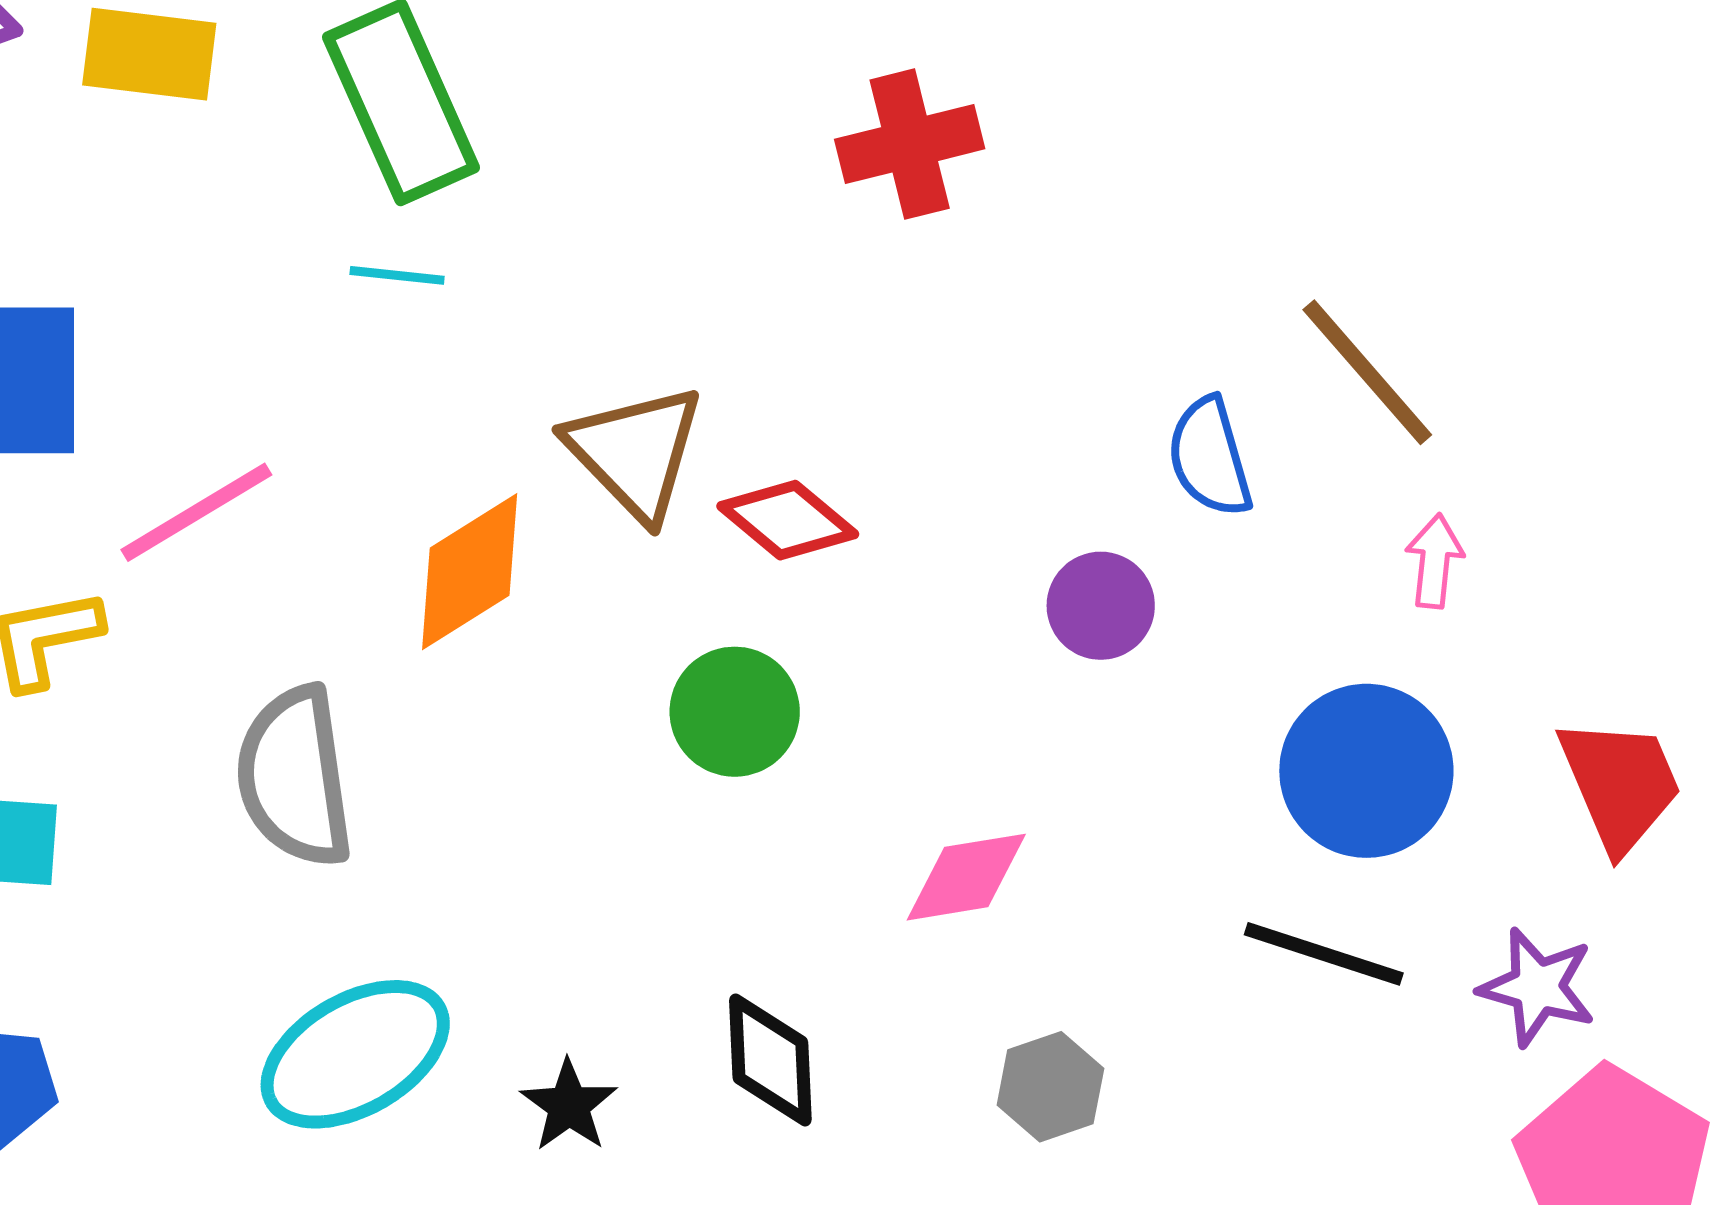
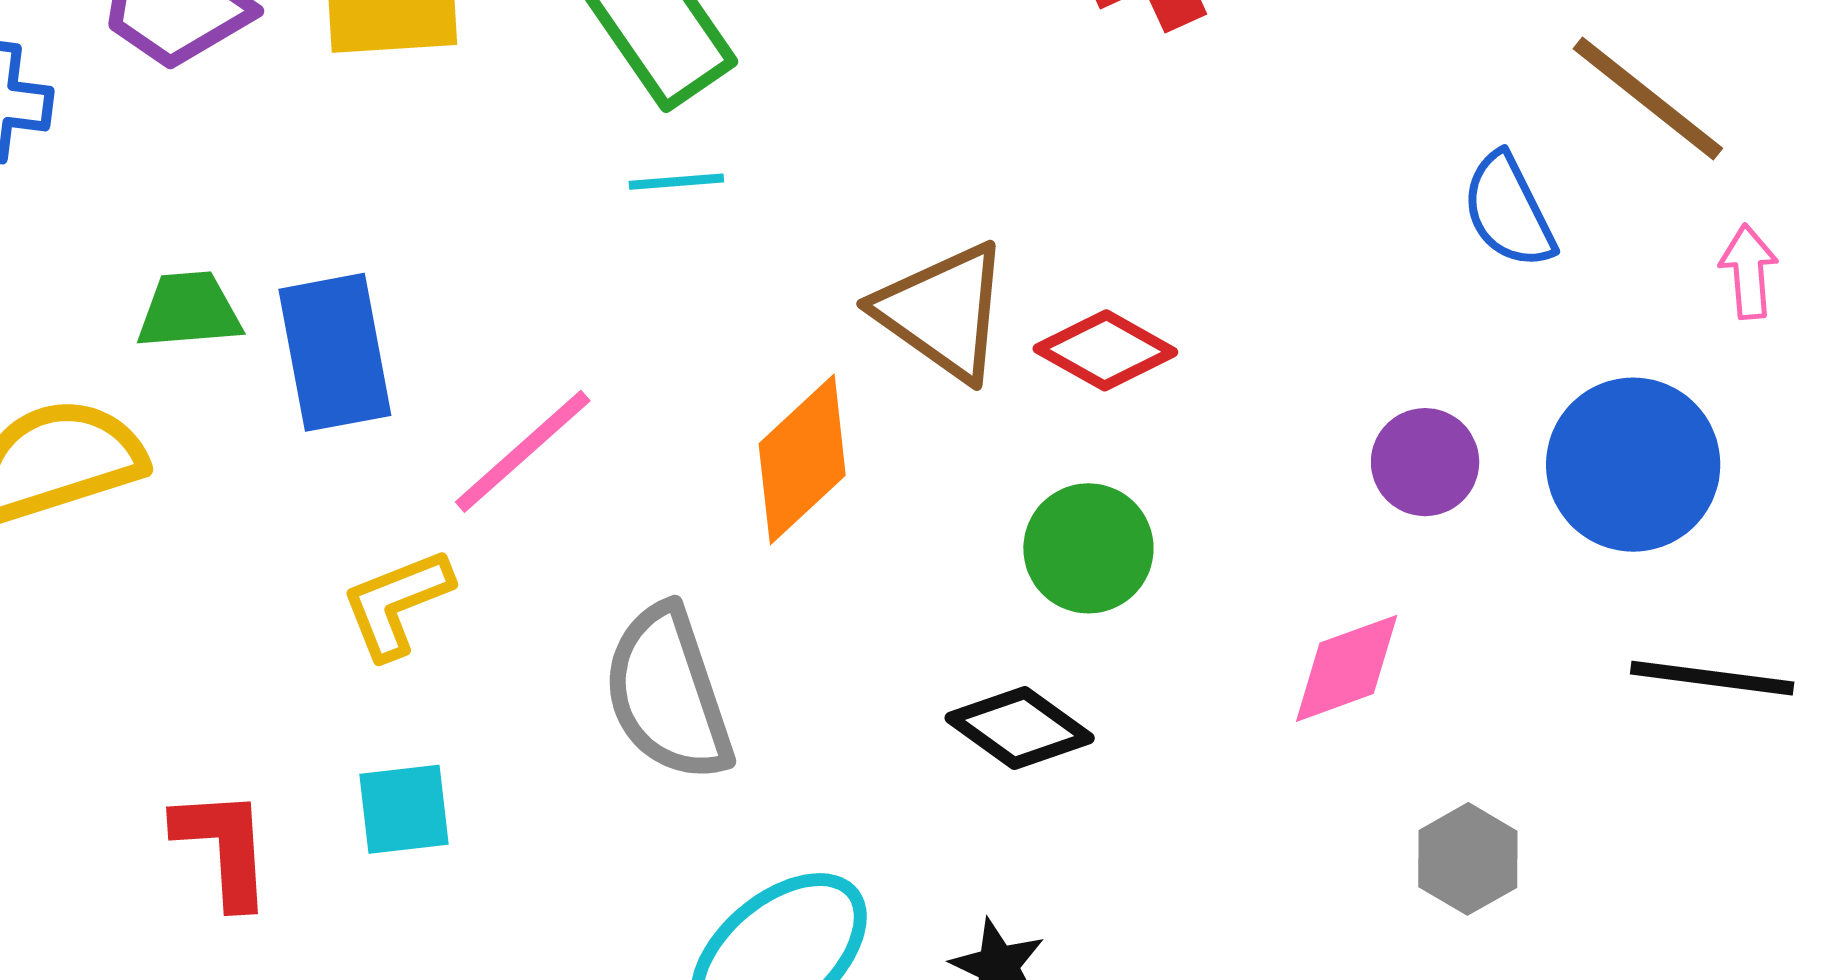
purple circle: (1101, 606) -> (1425, 462), moved
blue circle: (1366, 771) -> (1633, 465), moved
black diamond: (770, 1060) -> (1020, 728), moved, turned -41

